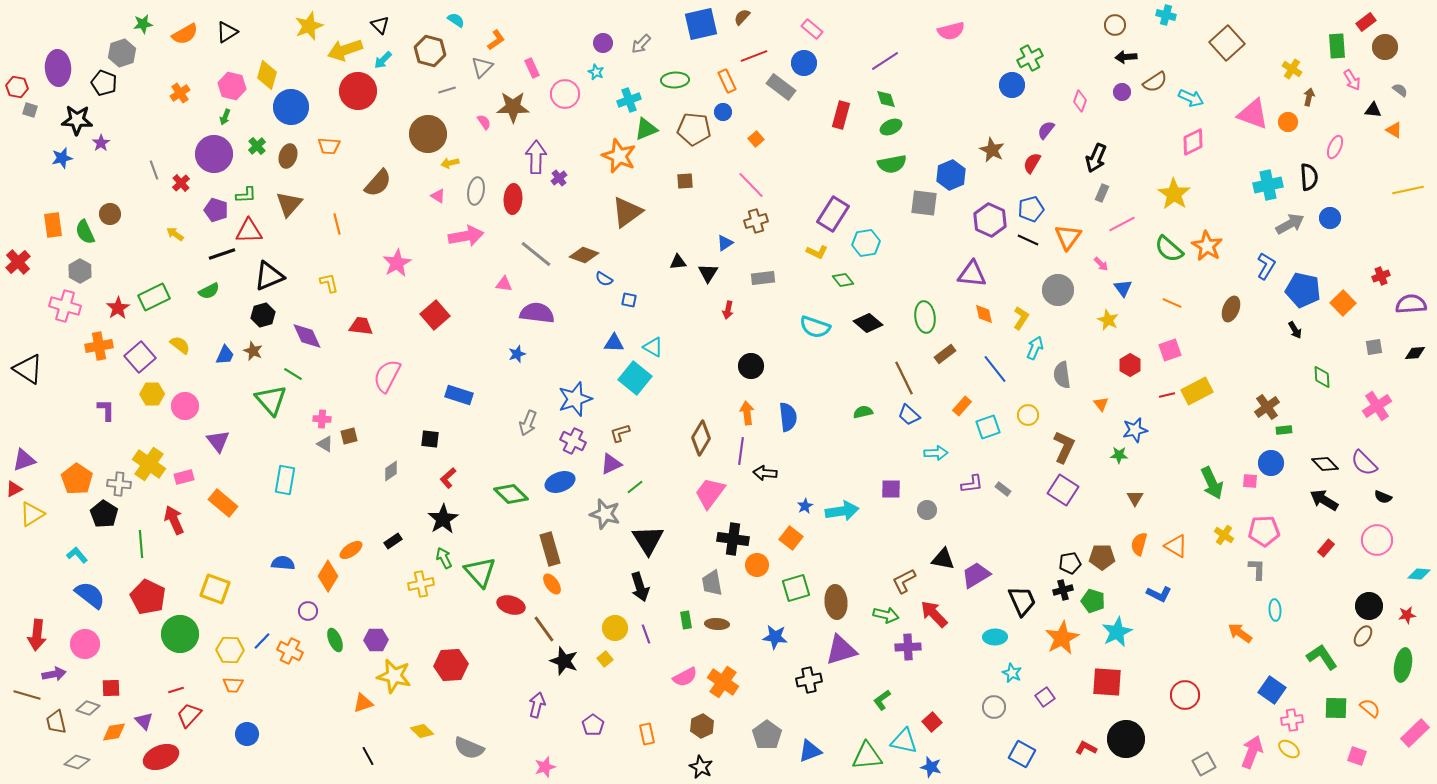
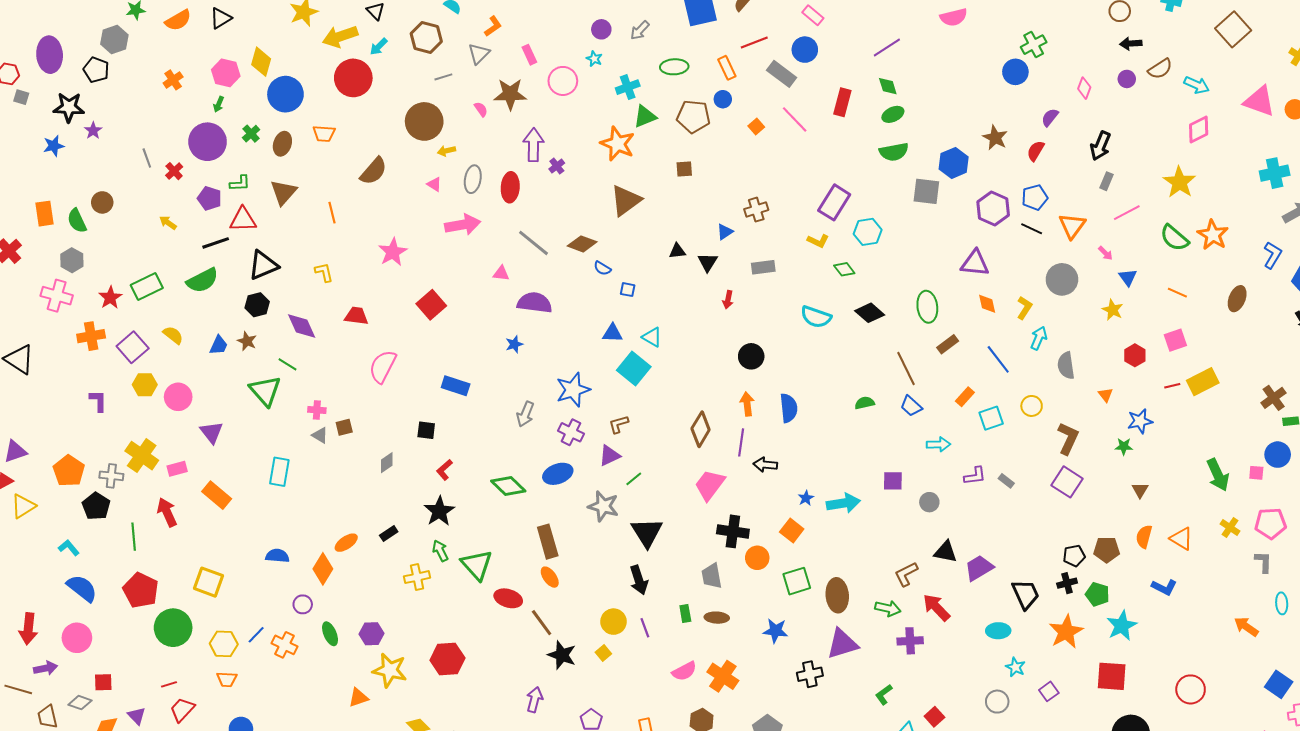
pink line: (751, 185) -> (795, 119), moved
green semicircle: (209, 291) -> (202, 280), size x1.5

